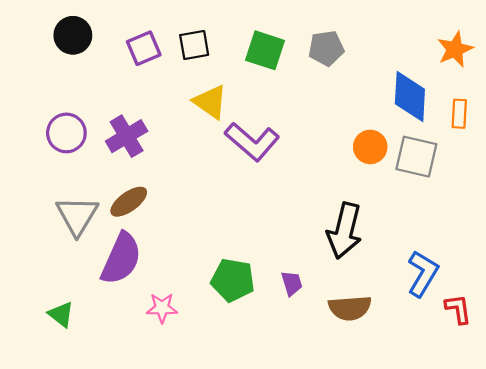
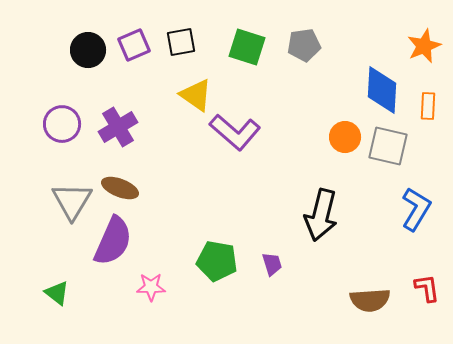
black circle: (73, 35) -> (88, 50), moved
brown ellipse: (129, 202) -> (120, 188), turned 57
blue L-shape: (423, 274) -> (416, 209), moved
brown semicircle: (350, 308) -> (370, 300), moved

